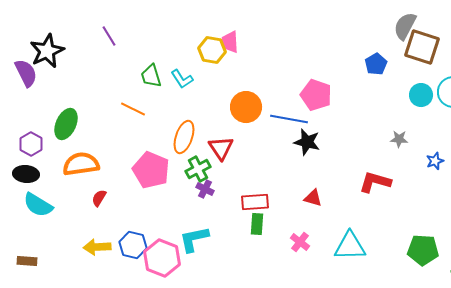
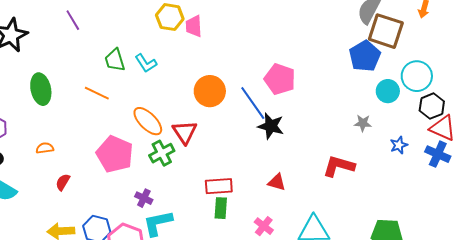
yellow hexagon: (212, 50) -> (170, 17), moved
blue pentagon: (376, 64) -> (365, 56), moved, size x1.4
cyan circle: (421, 95) -> (388, 91), moved
blue line: (289, 119) -> (253, 103), turned 45
green ellipse: (66, 124) -> (41, 89), moved, turned -36
orange ellipse: (184, 137) -> (148, 121), turned -64
orange semicircle: (81, 164) -> (45, 148), size x0.5
purple cross: (205, 189) -> (144, 198), moved

